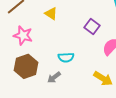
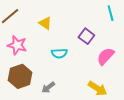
cyan semicircle: (66, 57) -> (59, 53), moved

